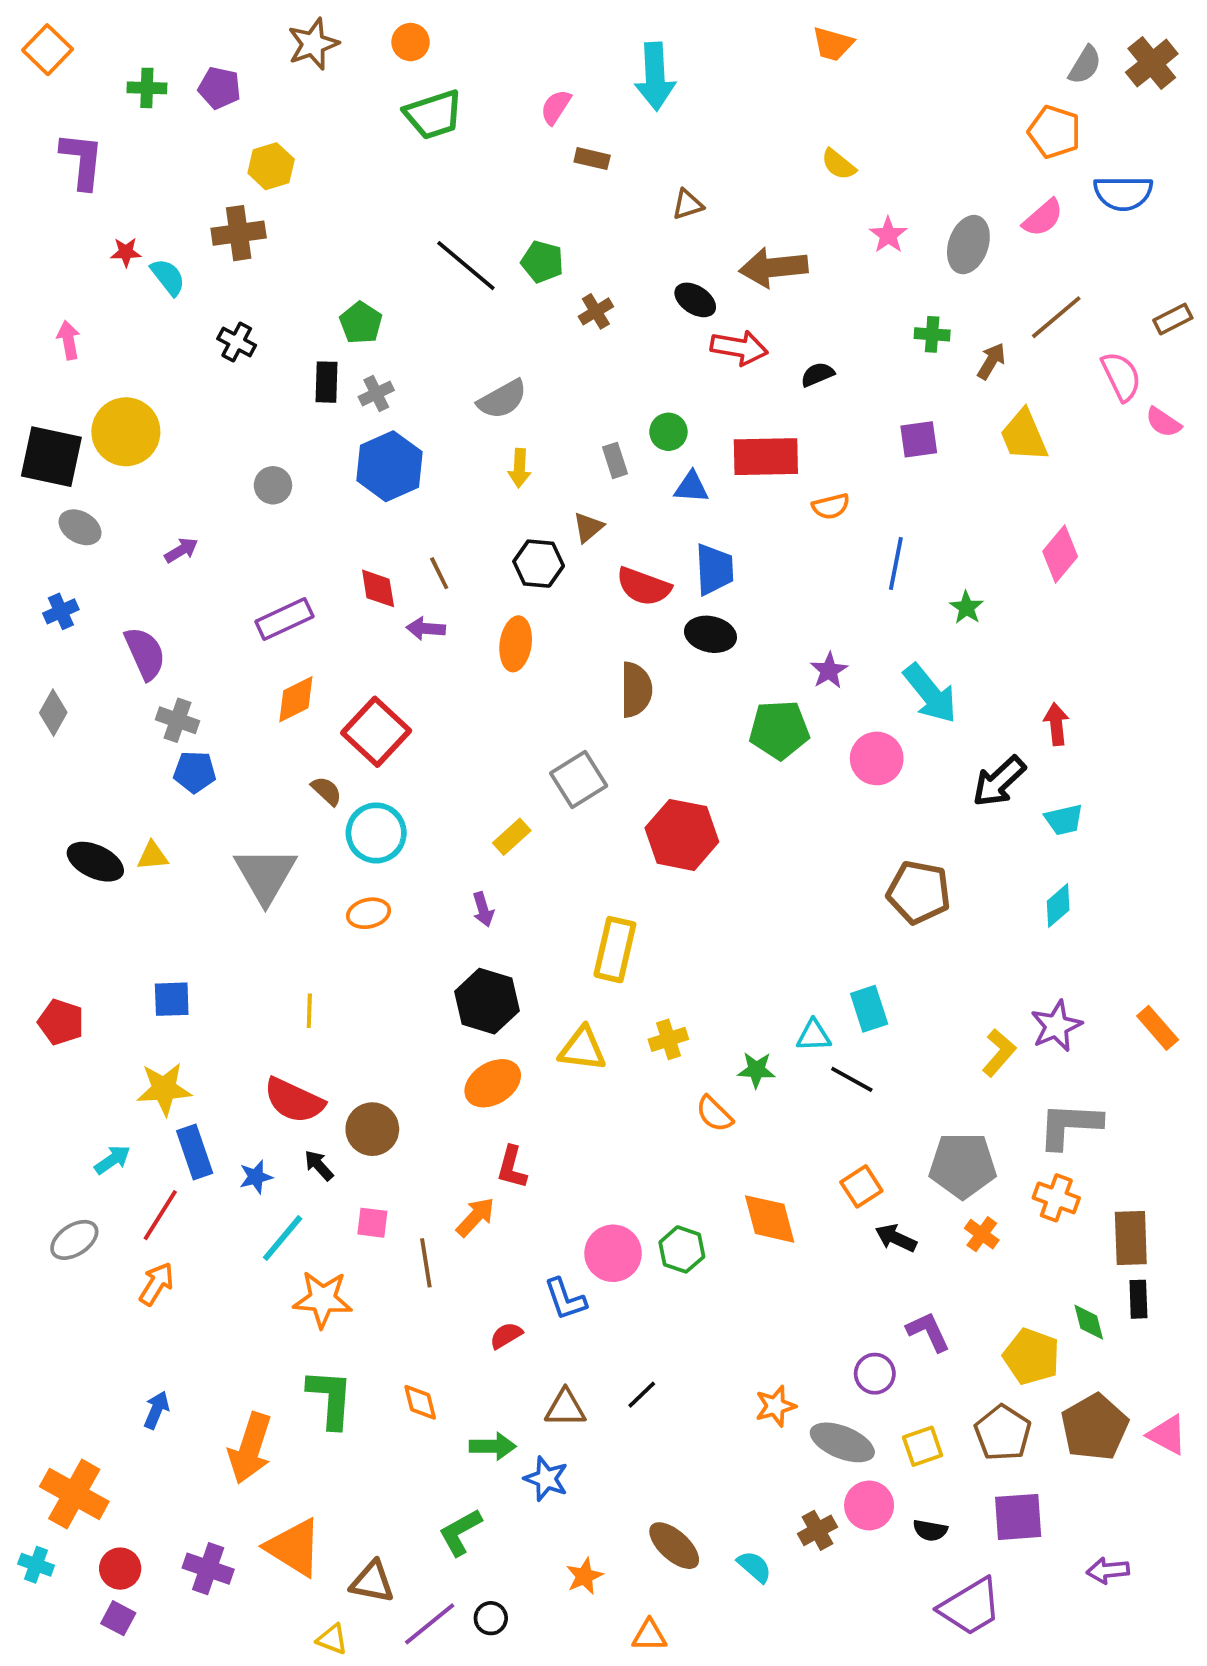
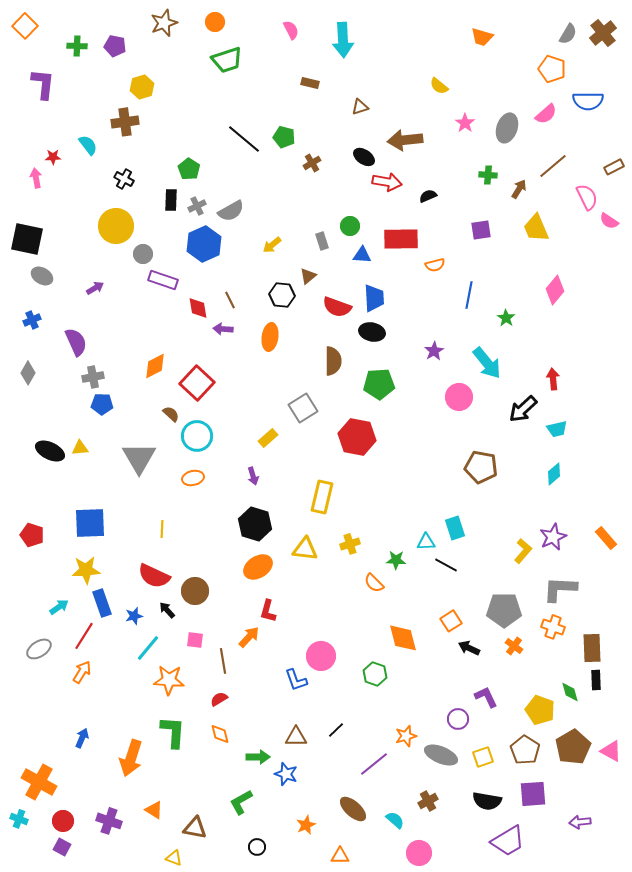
orange trapezoid: (833, 44) -> (482, 37), moved
pink semicircle: (556, 107) -> (291, 30), moved, turned 120
red star: (126, 252) -> (53, 157), moved
gray semicircle: (502, 399) -> (231, 211), moved
yellow circle: (126, 432) -> (116, 226), moved
yellow arrow: (519, 468) -> (272, 245), turned 48
purple rectangle: (284, 619) -> (163, 280), moved, turned 44
gray cross: (177, 720) -> (93, 377), turned -30
green pentagon: (779, 730) -> (379, 384), moved
blue square: (172, 999) -> (90, 523), size x1.6
green hexagon: (682, 1249) -> (375, 674), moved
red semicircle: (506, 1335) -> (219, 699), moved
pink circle: (869, 1505) -> (419, 853), moved
black semicircle: (930, 1530) -> (487, 801), size x1.6
orange triangle: (294, 1548) -> (154, 810), size x0.6
purple line: (430, 1624) -> (374, 764), moved

